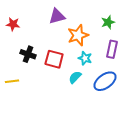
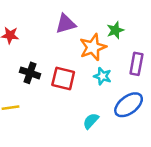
green star: (108, 22) -> (115, 30), moved
cyan semicircle: (75, 77) -> (91, 121), moved

